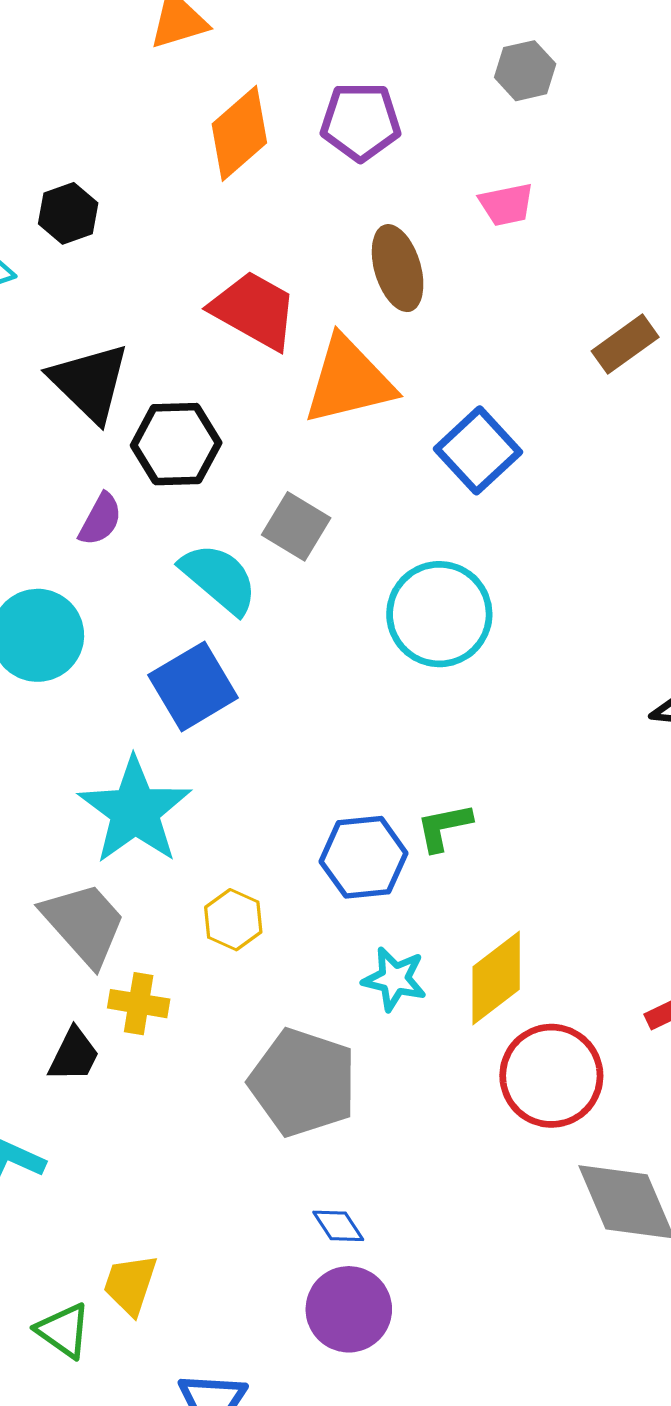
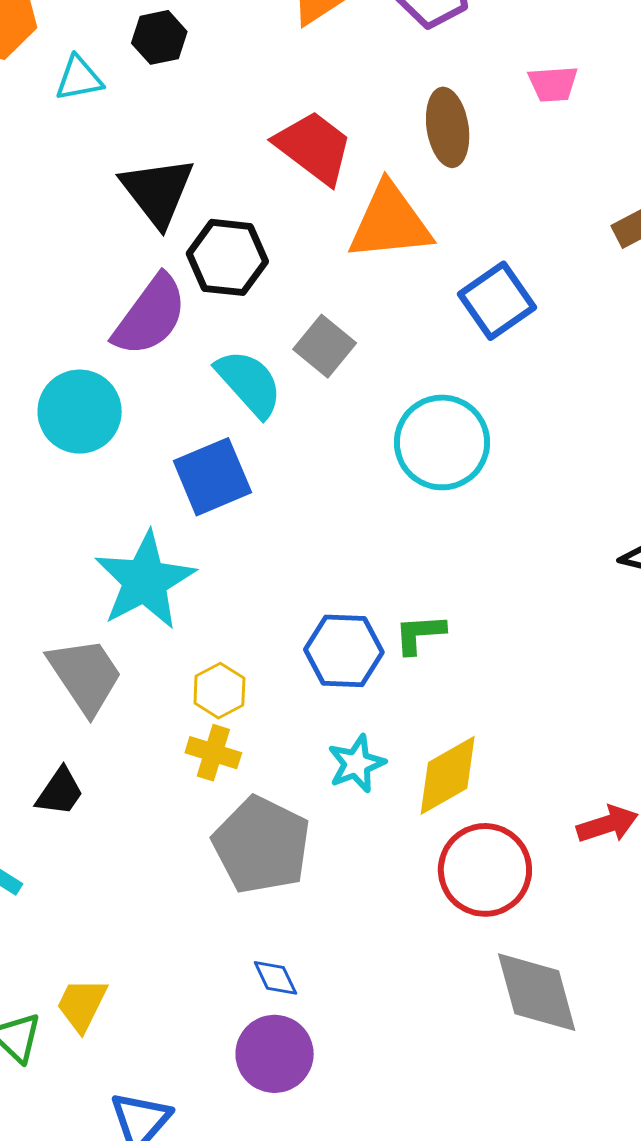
purple semicircle: (100, 519) -> (150, 316), size x1.8
cyan star: (394, 979) -> (356, 764), turned 30
yellow cross: (139, 1004) -> (213, 753), moved

